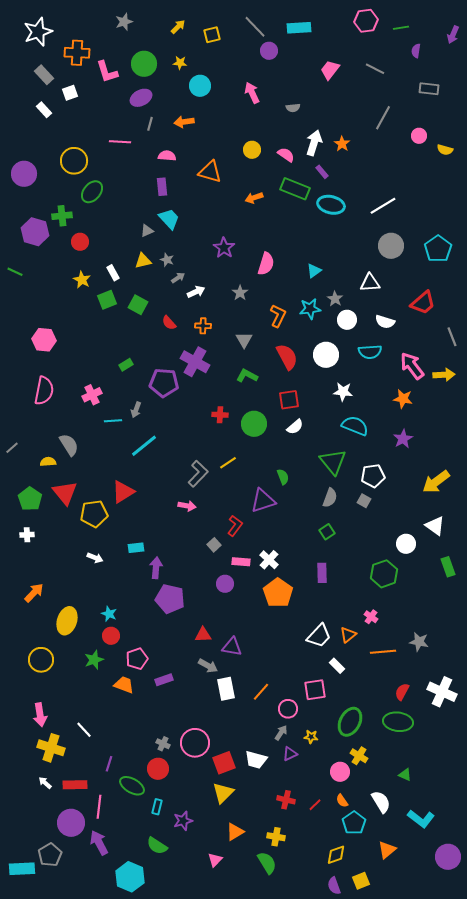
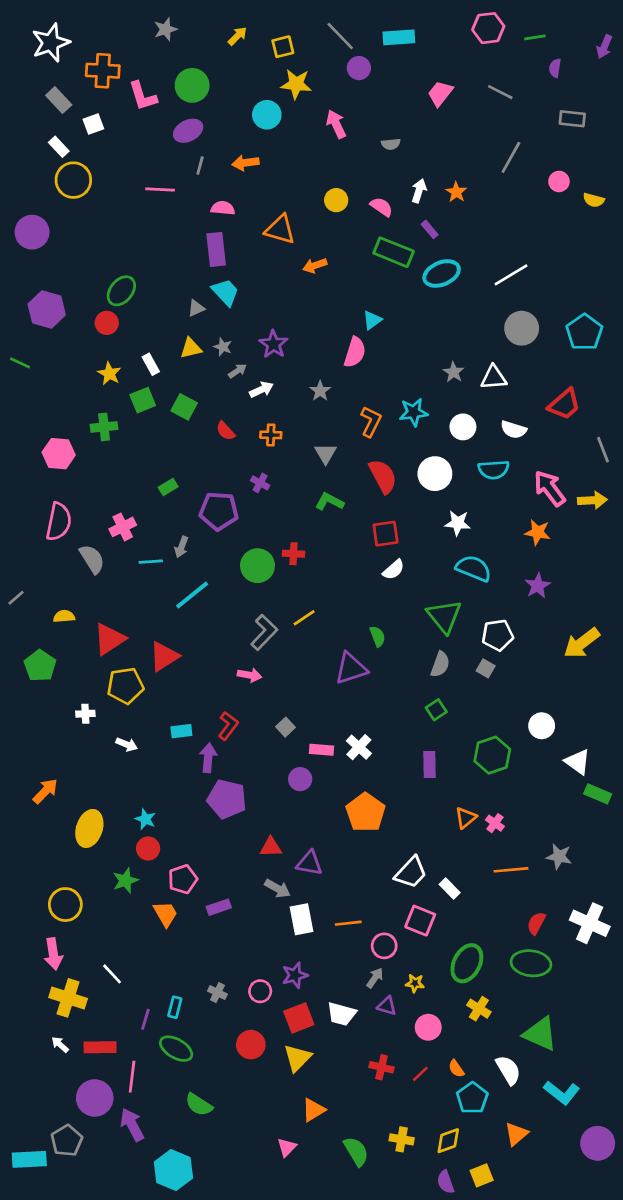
yellow star: (180, 63) -> (296, 84), moved, size x1.6
white arrow: (314, 143) -> (419, 191), size x0.7
yellow circle: (74, 161) -> (73, 180), moved
purple rectangle: (162, 187) -> (216, 249), size x1.4
green ellipse: (92, 192) -> (121, 291), moved
orange arrow: (254, 198) -> (315, 265), moved
cyan ellipse: (331, 205) -> (442, 273), turned -36
green cross: (62, 216) -> (104, 427), moved
purple star: (224, 248) -> (273, 344), moved
cyan triangle: (314, 271) -> (372, 320), moved
gray star: (335, 299) -> (454, 372), moved
purple cross: (195, 362) -> (260, 483), size x0.5
green circle: (254, 424) -> (257, 566), moved
gray semicircle: (69, 445) -> (92, 559), moved
red triangle: (65, 493) -> (109, 639), moved, turned 36
red L-shape: (235, 526) -> (228, 726), moved
white triangle: (435, 526) -> (578, 762), moved
white cross: (27, 535) -> (85, 714), moved
green rectangle: (448, 567) -> (598, 794), moved, turned -48
green hexagon: (384, 574) -> (492, 755), moved
orange pentagon: (278, 593) -> (366, 812), moved
orange triangle: (348, 635) -> (466, 818), moved
white trapezoid: (319, 636) -> (411, 873), moved
yellow circle: (41, 660) -> (65, 905), moved
orange trapezoid: (124, 685) -> (165, 914), turned 40
pink square: (315, 690) -> (420, 921), turned 30
orange line: (261, 692) -> (348, 923), turned 42
pink circle: (195, 743) -> (260, 991), size x0.6
purple triangle: (290, 754) -> (387, 1006), turned 42
red circle: (158, 769) -> (251, 1045), moved
pink circle: (340, 772) -> (428, 1027), moved
green triangle: (405, 775) -> (540, 1034), size x2.0
cyan rectangle: (157, 807) -> (175, 1007), moved
purple star: (183, 821) -> (295, 975), moved
yellow cross: (276, 837) -> (402, 1139), moved
green semicircle: (157, 846) -> (199, 1105), moved

